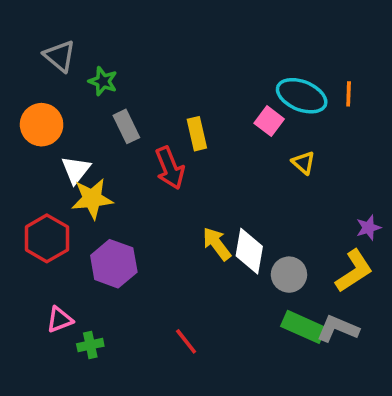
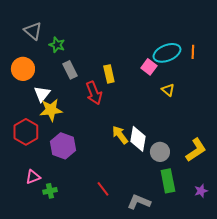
cyan ellipse: (302, 96) -> (167, 53), turned -44
purple star: (368, 228) -> (201, 191), moved
green rectangle: (303, 327) -> (168, 181), turned 55
gray L-shape: (338, 329) -> (139, 202), moved

